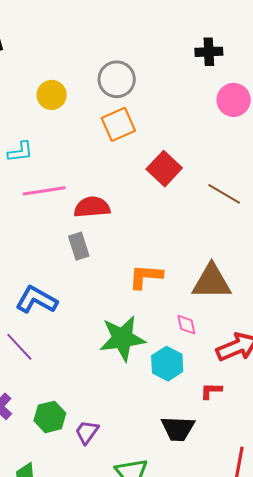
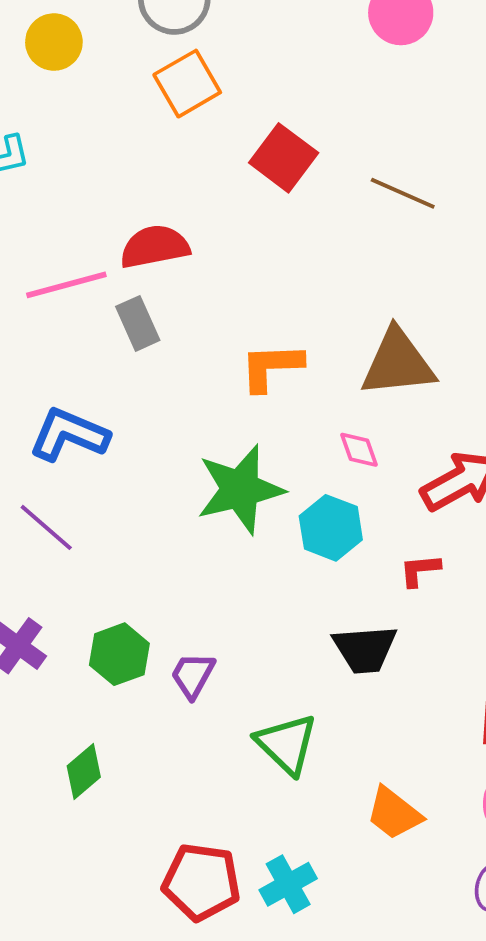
pink line: (44, 191) -> (66, 285), moved

